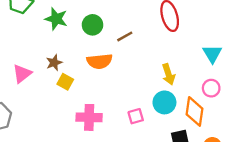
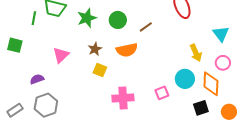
green star: (56, 19) -> (87, 18), turned -30
brown star: (54, 63) -> (95, 49), moved
pink triangle: (22, 74) -> (61, 55), moved
yellow arrow: (169, 74) -> (196, 53), moved

